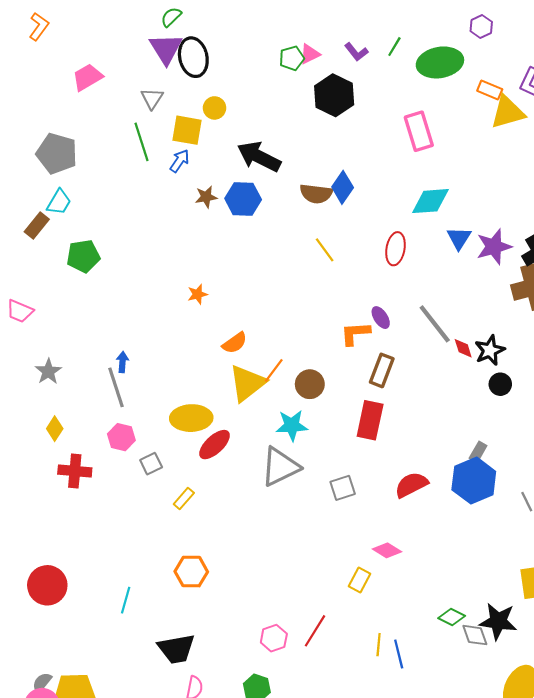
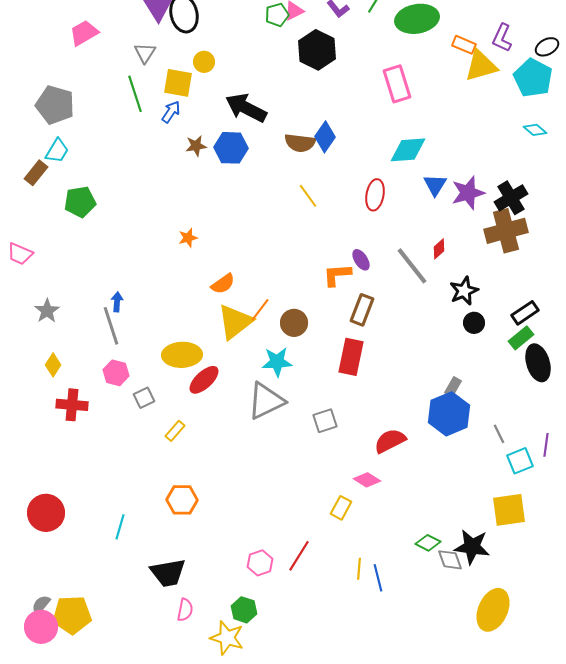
red diamond: (463, 348) -> (439, 249), moved, turned 65
red semicircle: (411, 485) -> (390, 441), moved

